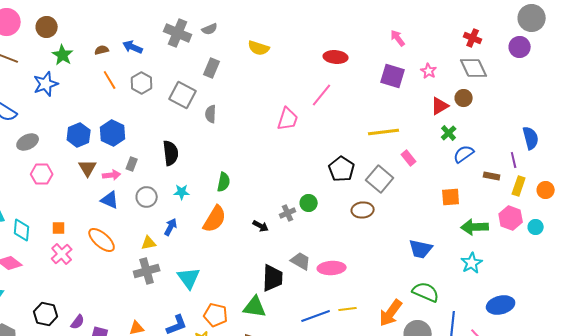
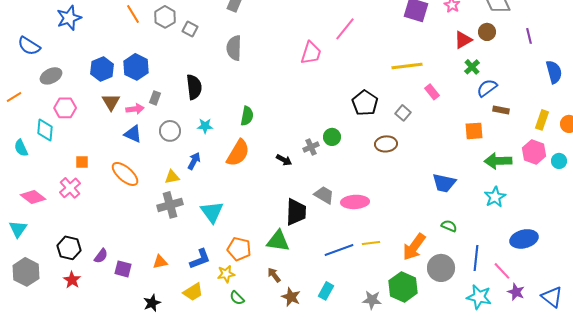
gray square: (183, 95) -> (190, 29), moved, size x0.6
gray semicircle: (211, 114) -> (234, 48), size x1.4
purple line: (514, 160) -> (529, 36), moved
brown rectangle: (492, 176) -> (501, 110), moved
gray square: (380, 179) -> (403, 113), size x0.6
cyan diamond: (22, 230) -> (45, 130), moved
pink cross: (62, 254) -> (70, 188), moved
green semicircle: (426, 292) -> (449, 226), size x0.6

